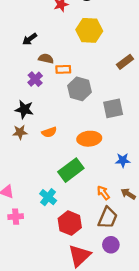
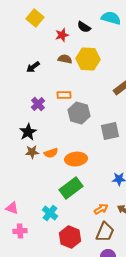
brown semicircle: (46, 59) -> (65, 59), moved
black star: (24, 109) -> (28, 132), turned 30
brown star: (20, 132) -> (32, 152), moved
orange ellipse: (89, 139) -> (76, 159), moved
orange arrow: (103, 193) -> (101, 209), turned 96

